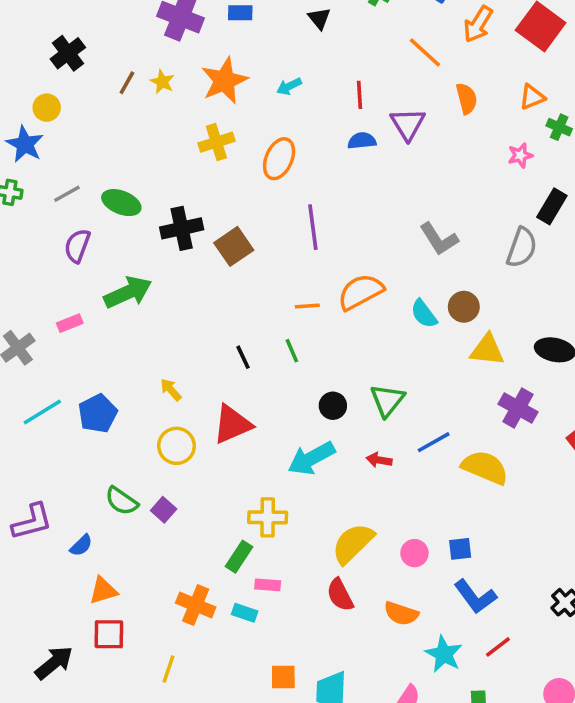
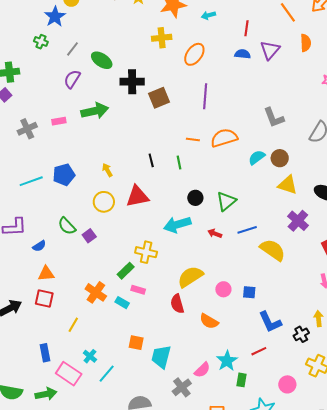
gray line: (67, 194) -> (72, 49), turned -35
cyan semicircle: (424, 314) -> (257, 157), turned 78
cyan line: (42, 412) -> (31, 181), moved
blue L-shape: (475, 597) -> (270, 322), moved
cyan star: (444, 654) -> (227, 361), moved

